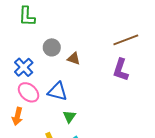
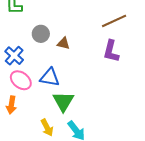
green triangle: (69, 117) -> (63, 101), size x1.6

